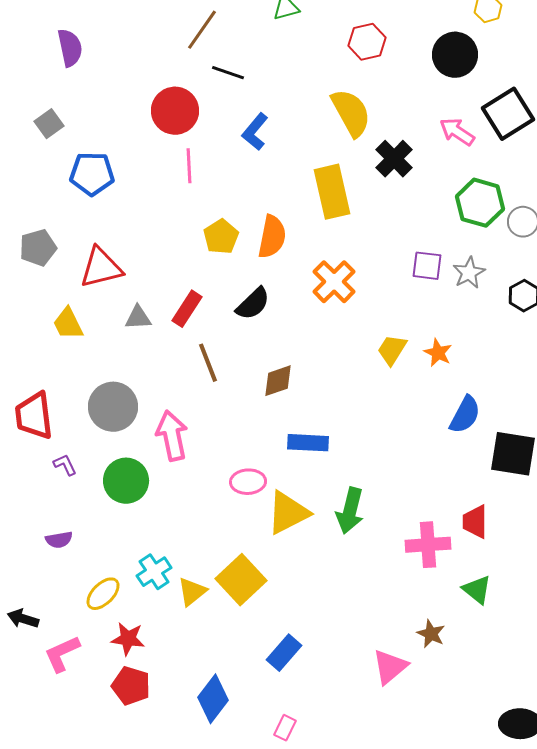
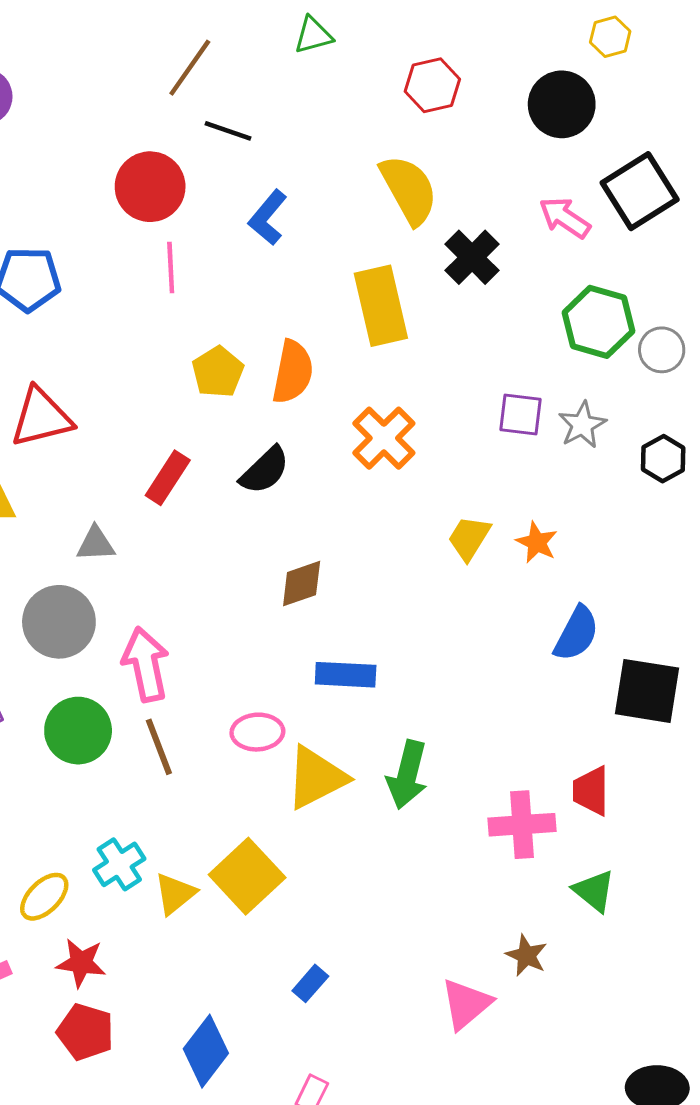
gray triangle: (138, 318) -> (96, 544), moved
brown line: (208, 363) -> (159, 747), moved
blue rectangle: (284, 653) -> (310, 983), size x0.7

